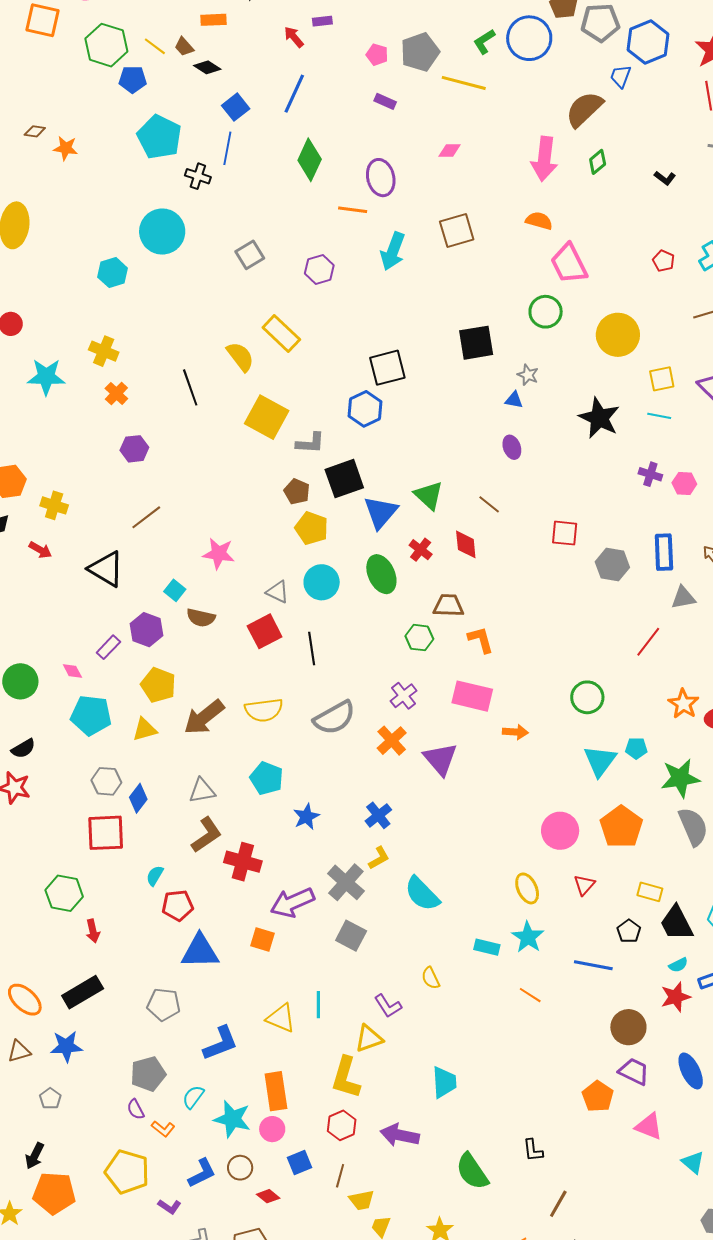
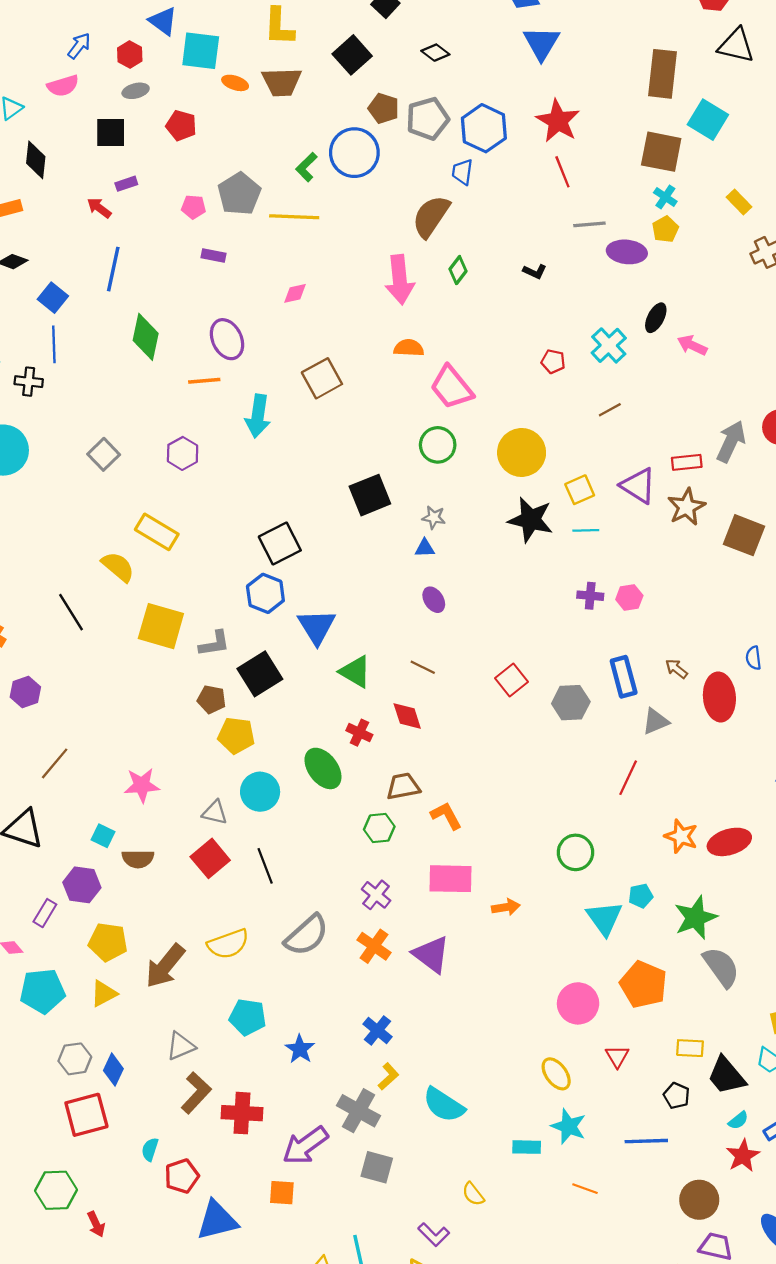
black star: (599, 418) -> (531, 520), moved
blue triangle: (381, 512) -> (317, 627), moved
red square: (565, 533) -> (511, 680), turned -32

